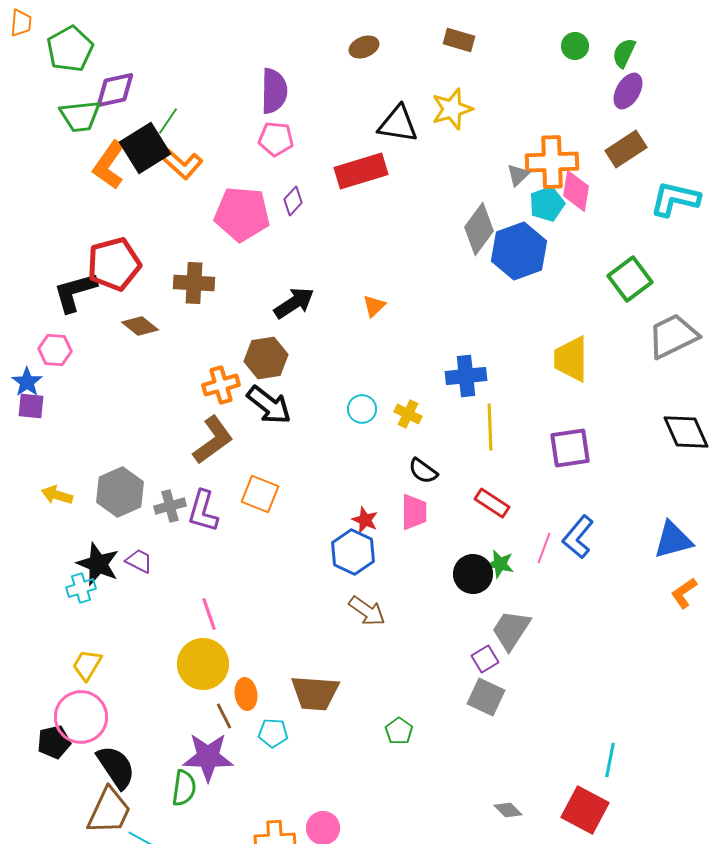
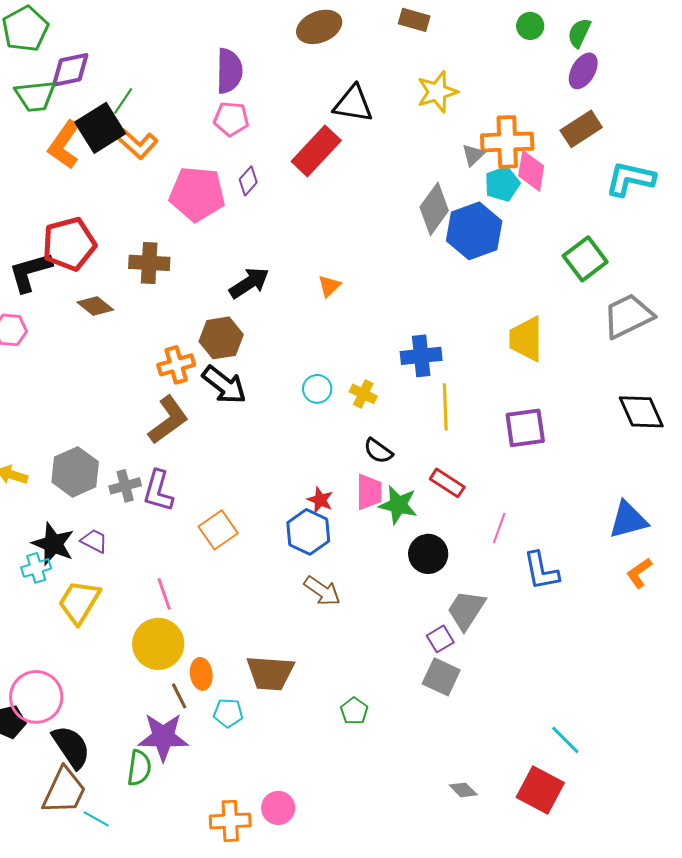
brown ellipse: (364, 47) -> (319, 27), size x1.5
yellow star: (452, 109) -> (437, 92), moved
red rectangle: (361, 171) -> (316, 151), turned -30
orange square: (260, 494) -> (218, 530), moved, turned 33
blue L-shape: (578, 537) -> (541, 571), moved, turned -51
green star: (500, 564) -> (398, 505), moved, size x1.4
yellow trapezoid: (87, 665) -> (79, 602), moved, size x1.4
cyan line: (610, 760) -> (565, 740), turned -56

